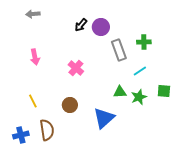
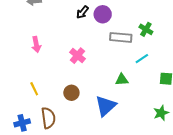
green cross: (144, 42) -> (146, 29), turned 32
gray rectangle: (119, 50) -> (121, 37), turned -65
green star: (139, 97) -> (161, 113), moved

